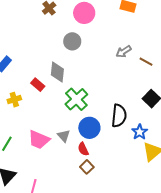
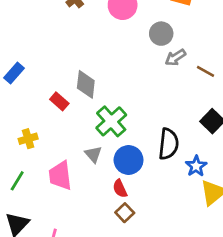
gray circle: (72, 41) -> (161, 34), moved
yellow cross: (14, 100) -> (28, 139), moved
gray triangle: (64, 136) -> (93, 154), moved
pink trapezoid: (39, 140) -> (60, 175), turned 60

